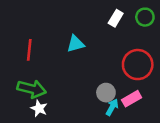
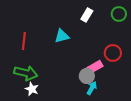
white rectangle: (116, 18) -> (87, 15), moved
red circle: (138, 65) -> (113, 53), size x0.7
pink rectangle: (132, 99) -> (95, 67), moved

